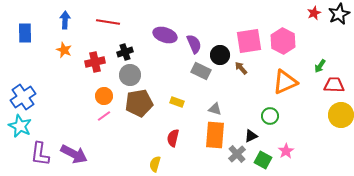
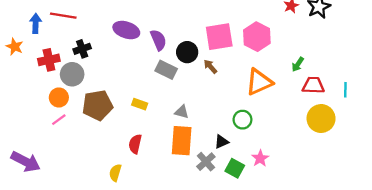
blue arrow: (65, 20) -> (36, 23), moved
gray circle: (130, 75) -> (72, 74), moved

